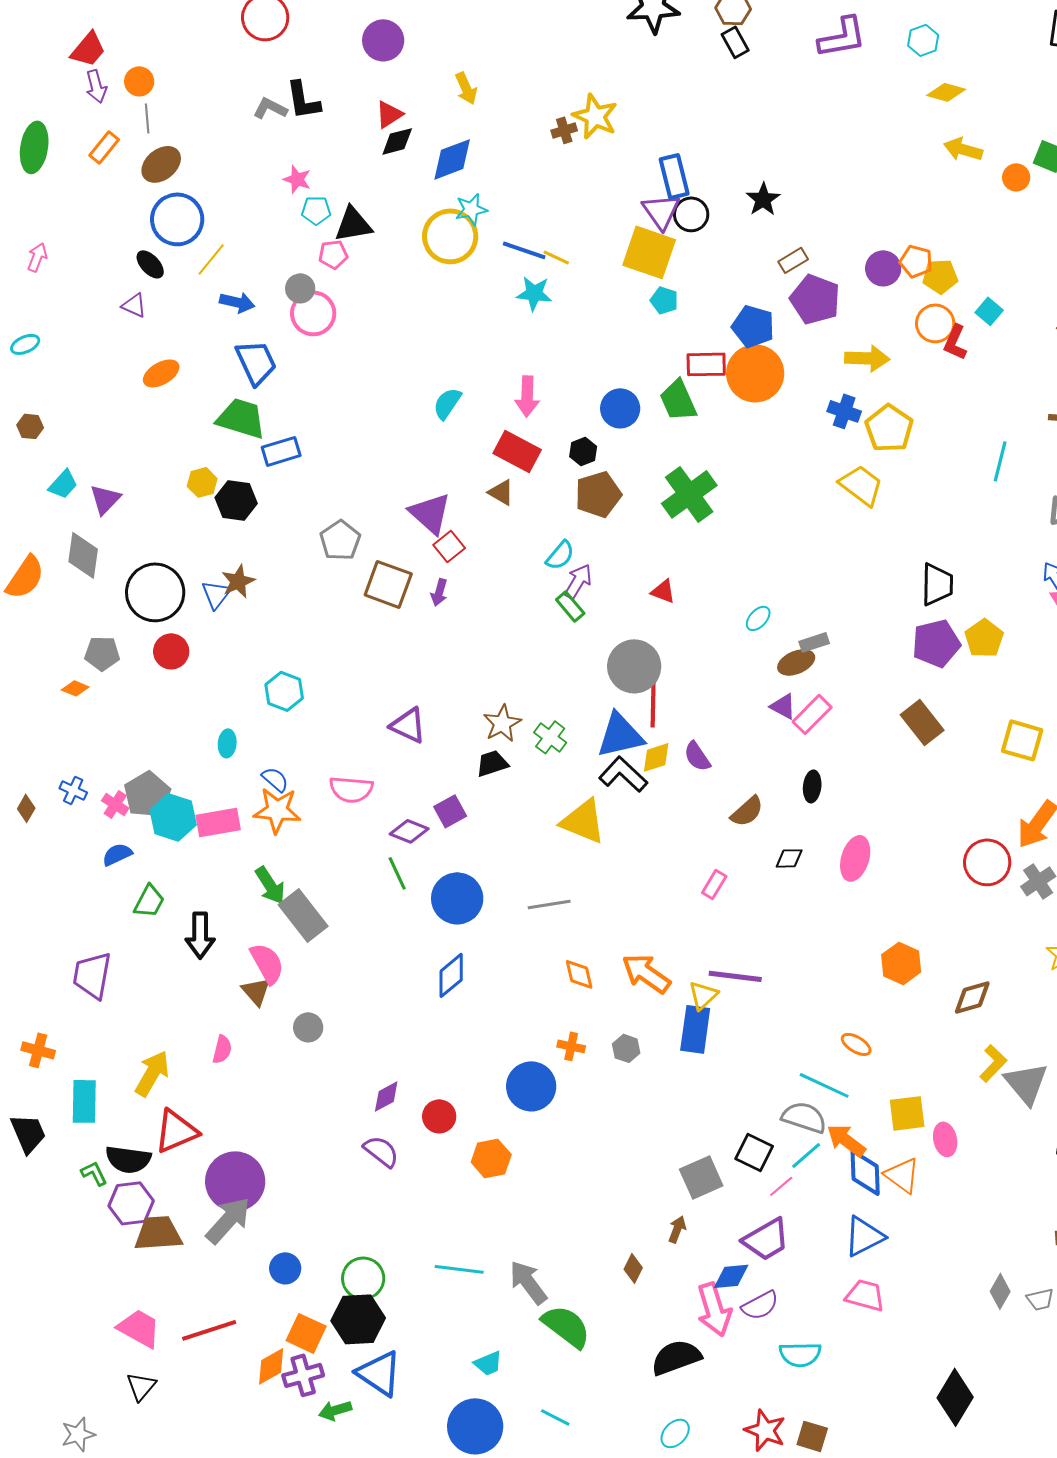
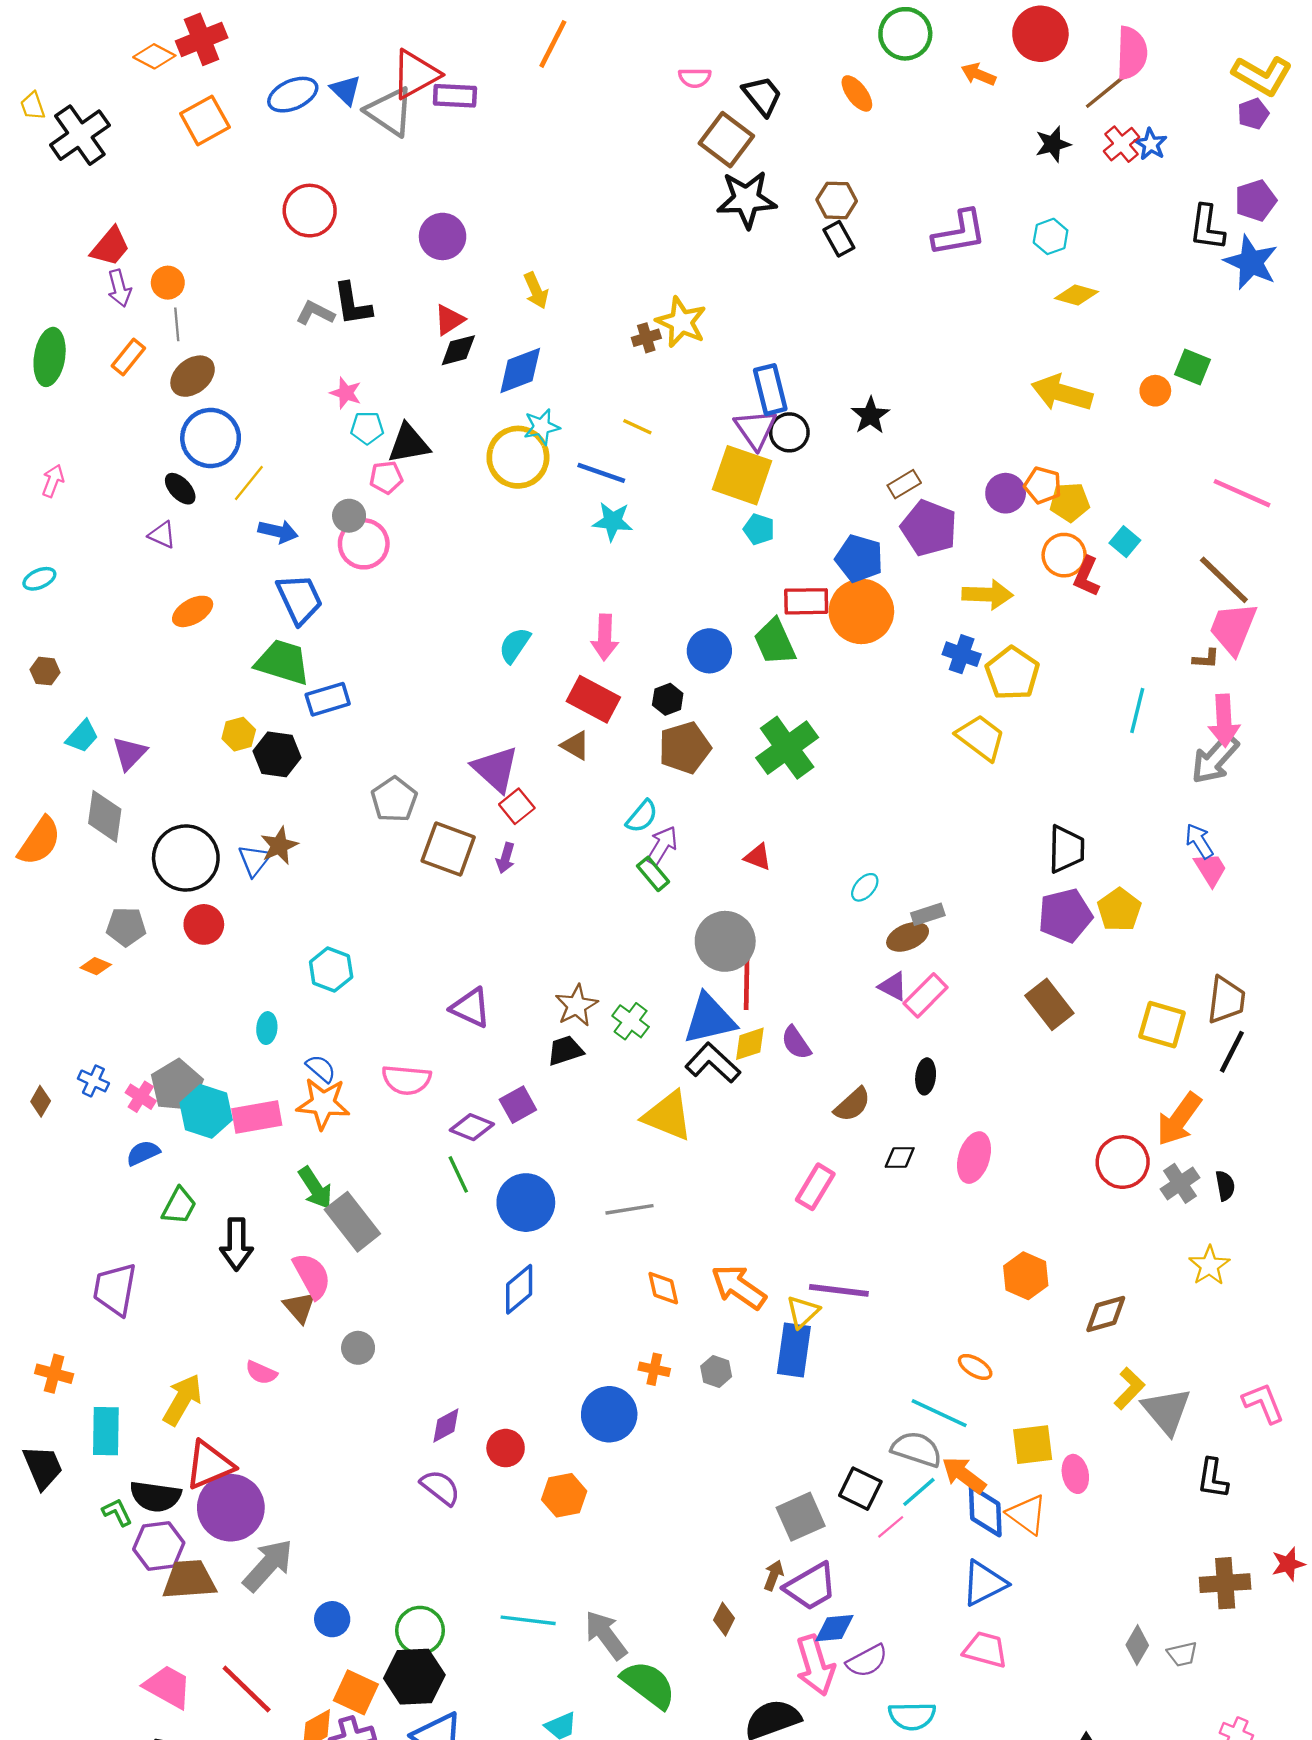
yellow arrow: (963, 149) -> (1062, 393), moved, size x1.4
yellow line: (556, 257) -> (637, 427), moved
pink rectangle: (714, 884) -> (815, 1187), size x1.4
pink semicircle: (222, 1049) -> (261, 1373), turned 100
purple circle: (235, 1181) -> (231, 1508), moved
purple trapezoid: (766, 1239) -> (811, 1587), moved
red line: (209, 1330) -> (247, 1689), turned 62

